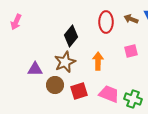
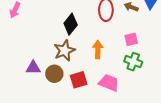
purple triangle: (35, 69) -> (33, 68), moved
green cross: (133, 99) -> (133, 62), moved

